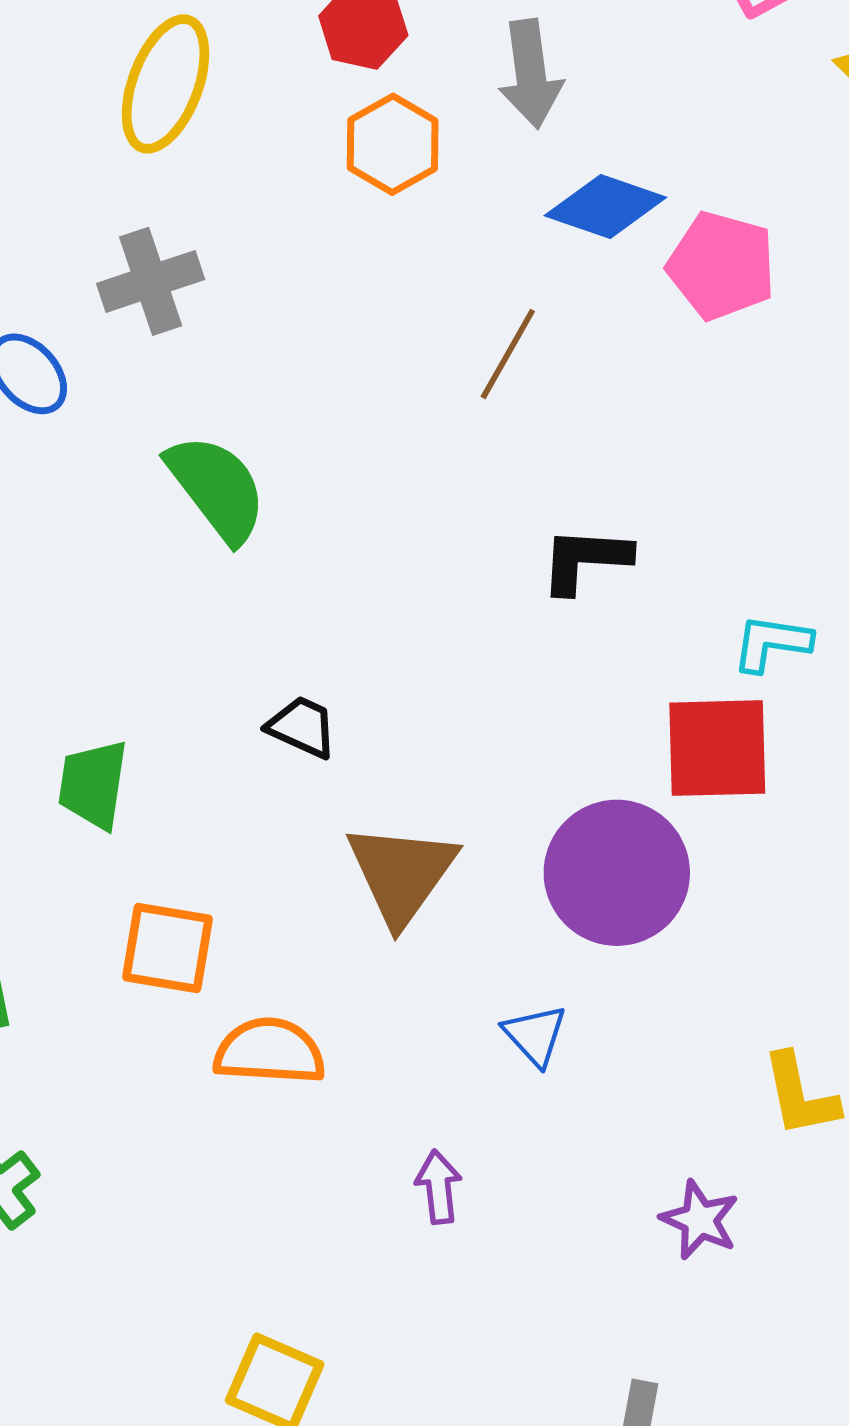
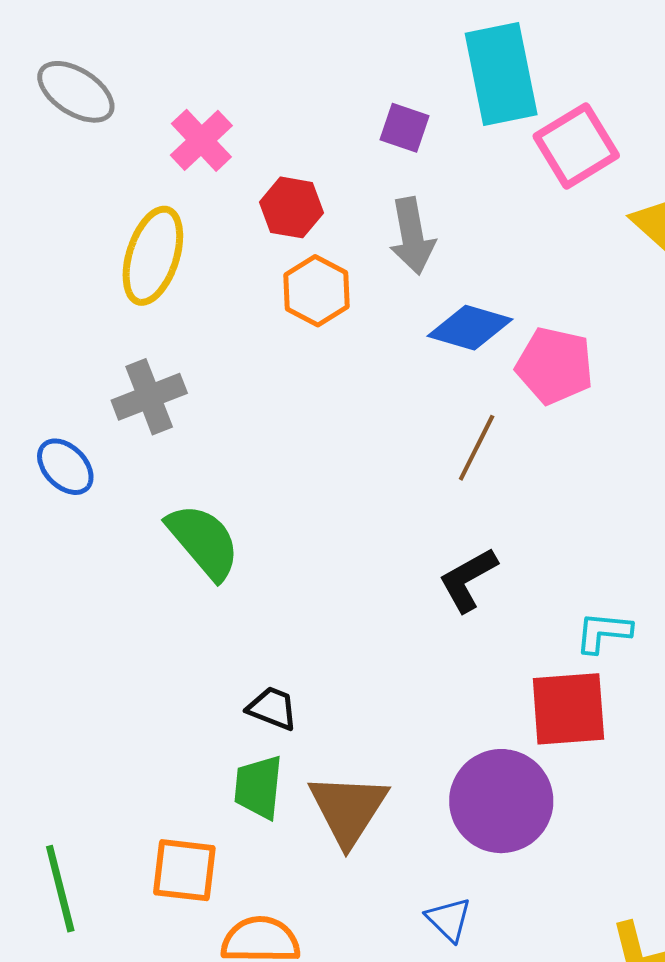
brown line: (508, 354) -> (477, 448), moved
black L-shape: (585, 560) -> (468, 580), turned -30
green trapezoid: (93, 784) -> (258, 787), moved

